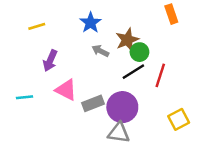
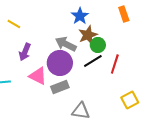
blue star: (91, 23) -> (80, 16), moved
yellow line: (37, 26) -> (14, 24), turned 48
gray arrow: (100, 51) -> (66, 44), size x1.5
purple circle: (122, 107) -> (60, 63), moved

